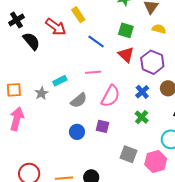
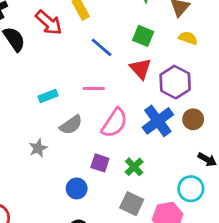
blue cross: (142, 92) -> (158, 121), size x1.6
gray star: (41, 93) -> (38, 148), moved
green cross: (142, 117) -> (134, 167), moved
blue circle: (77, 132) -> (77, 188), moved

